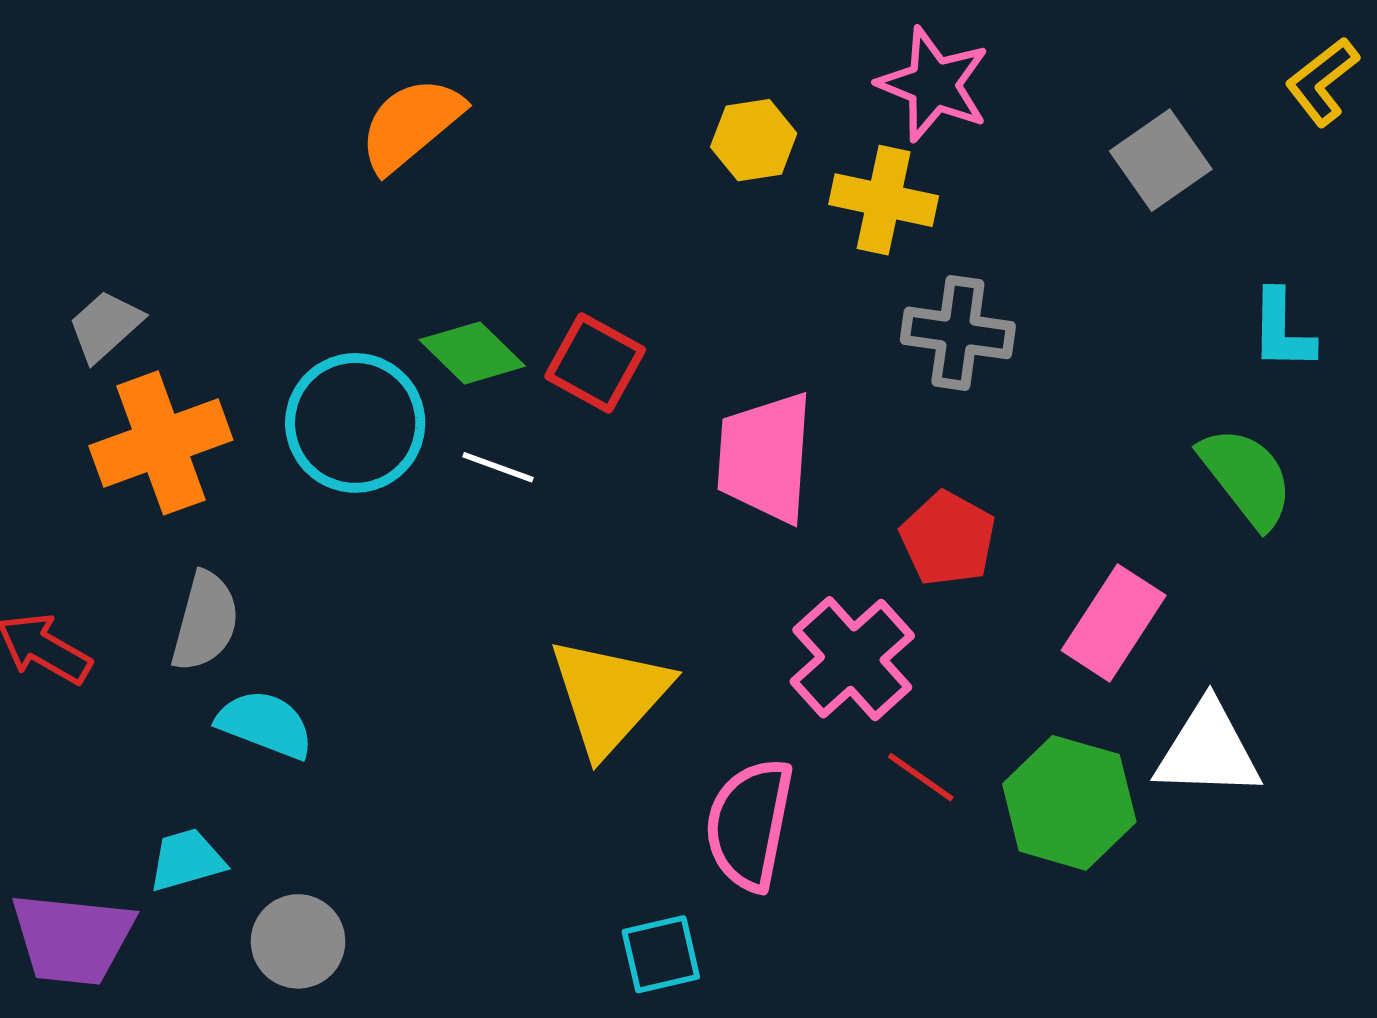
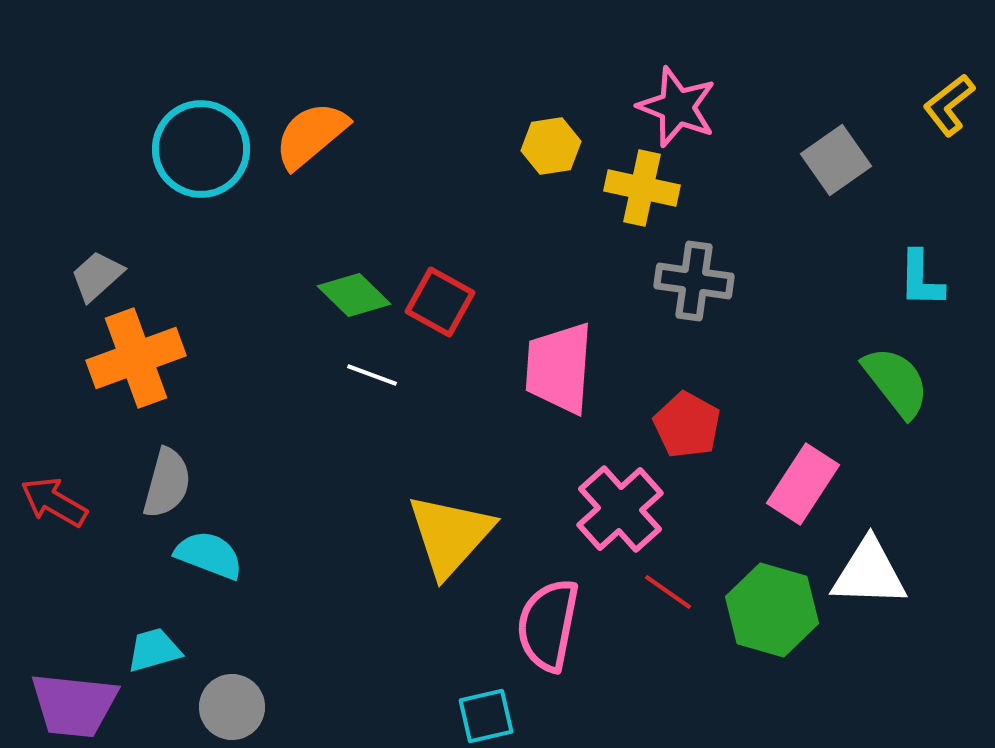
cyan circle: (355, 423) -> (201, 149), moved

